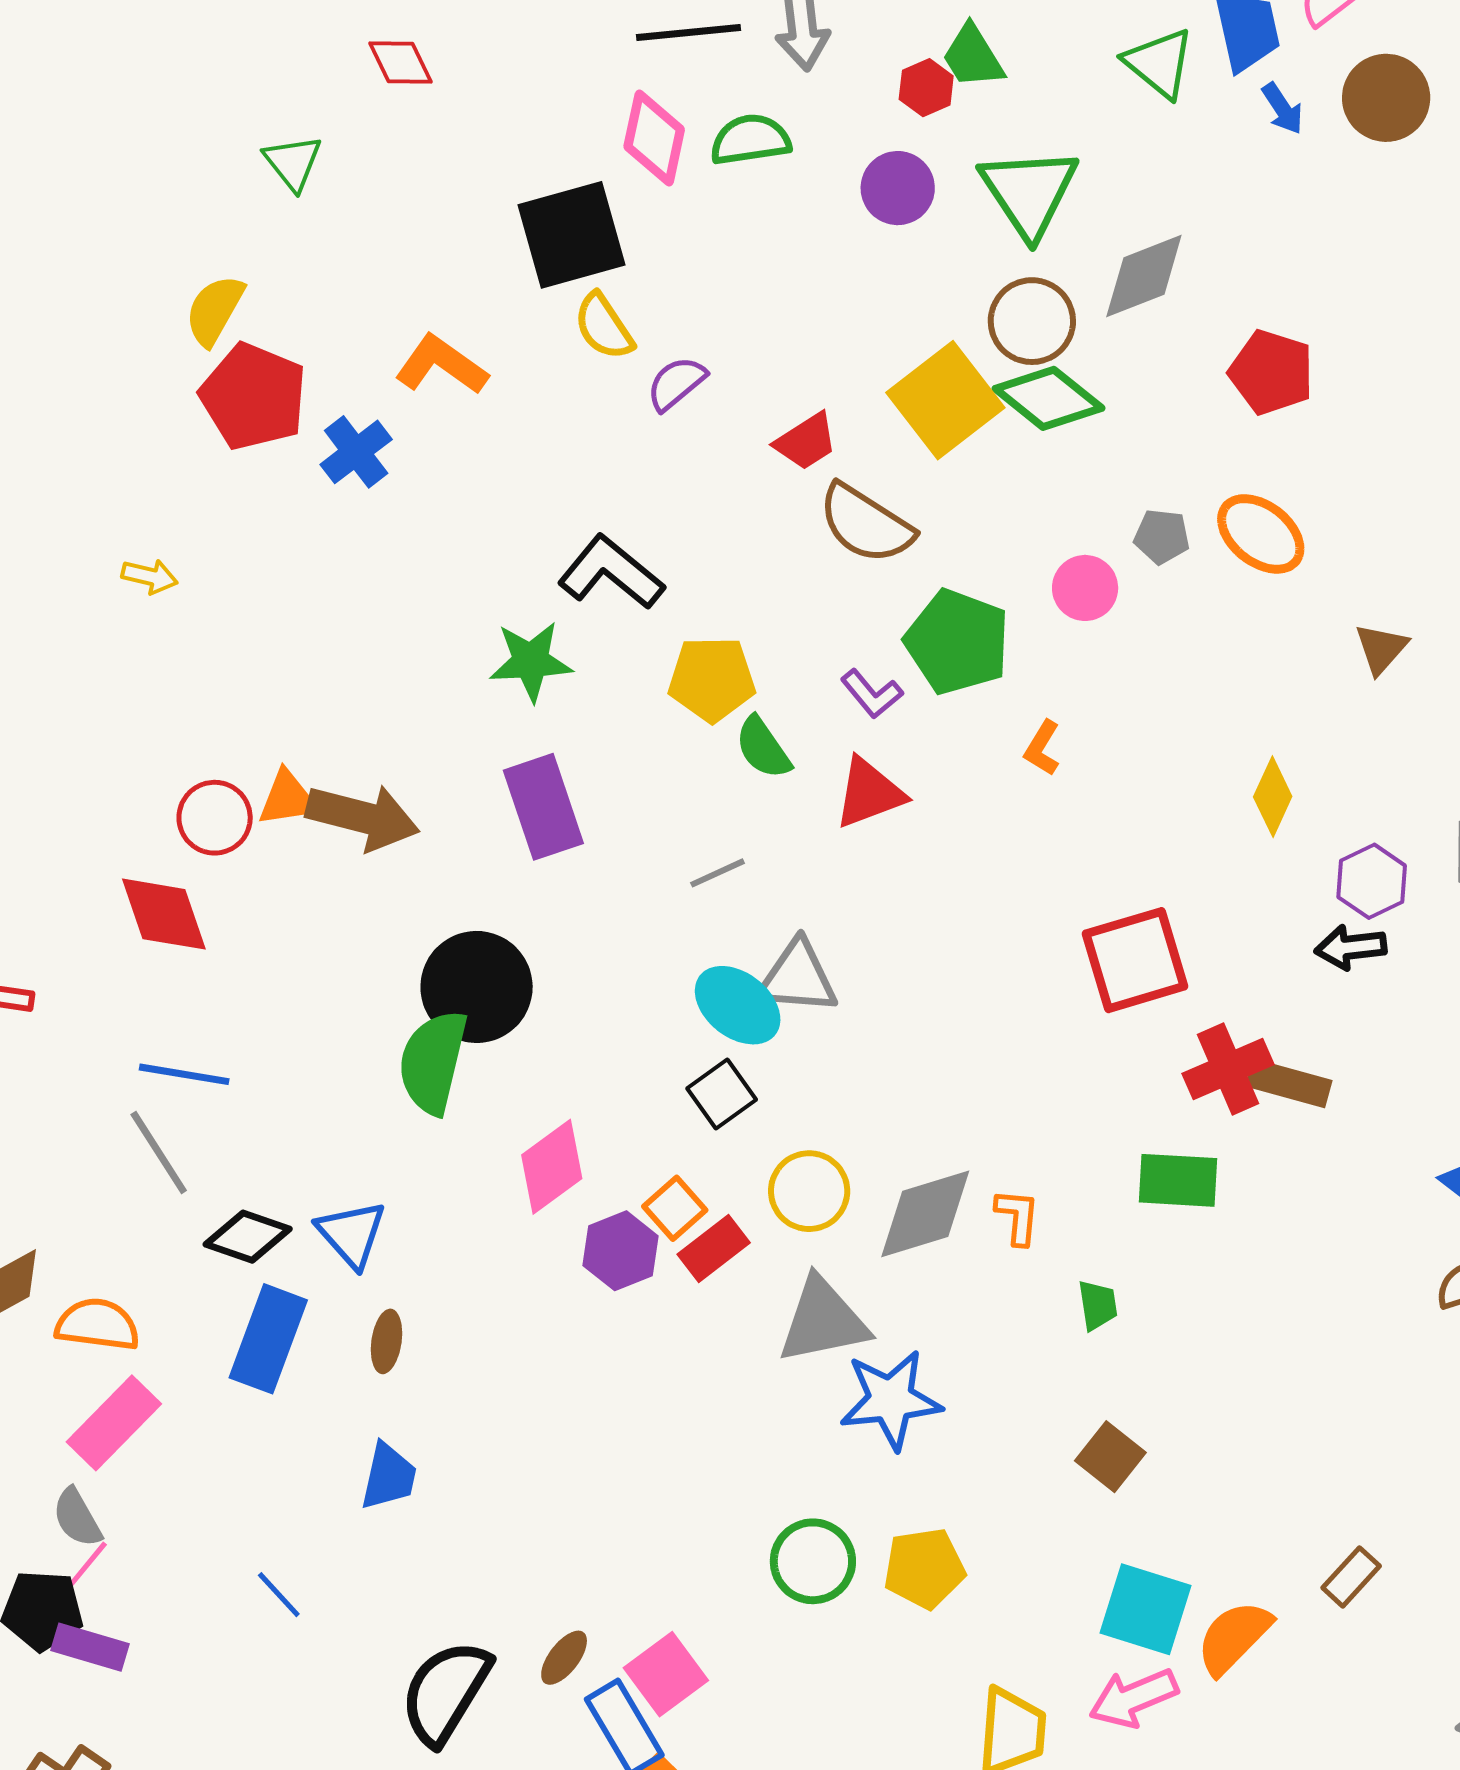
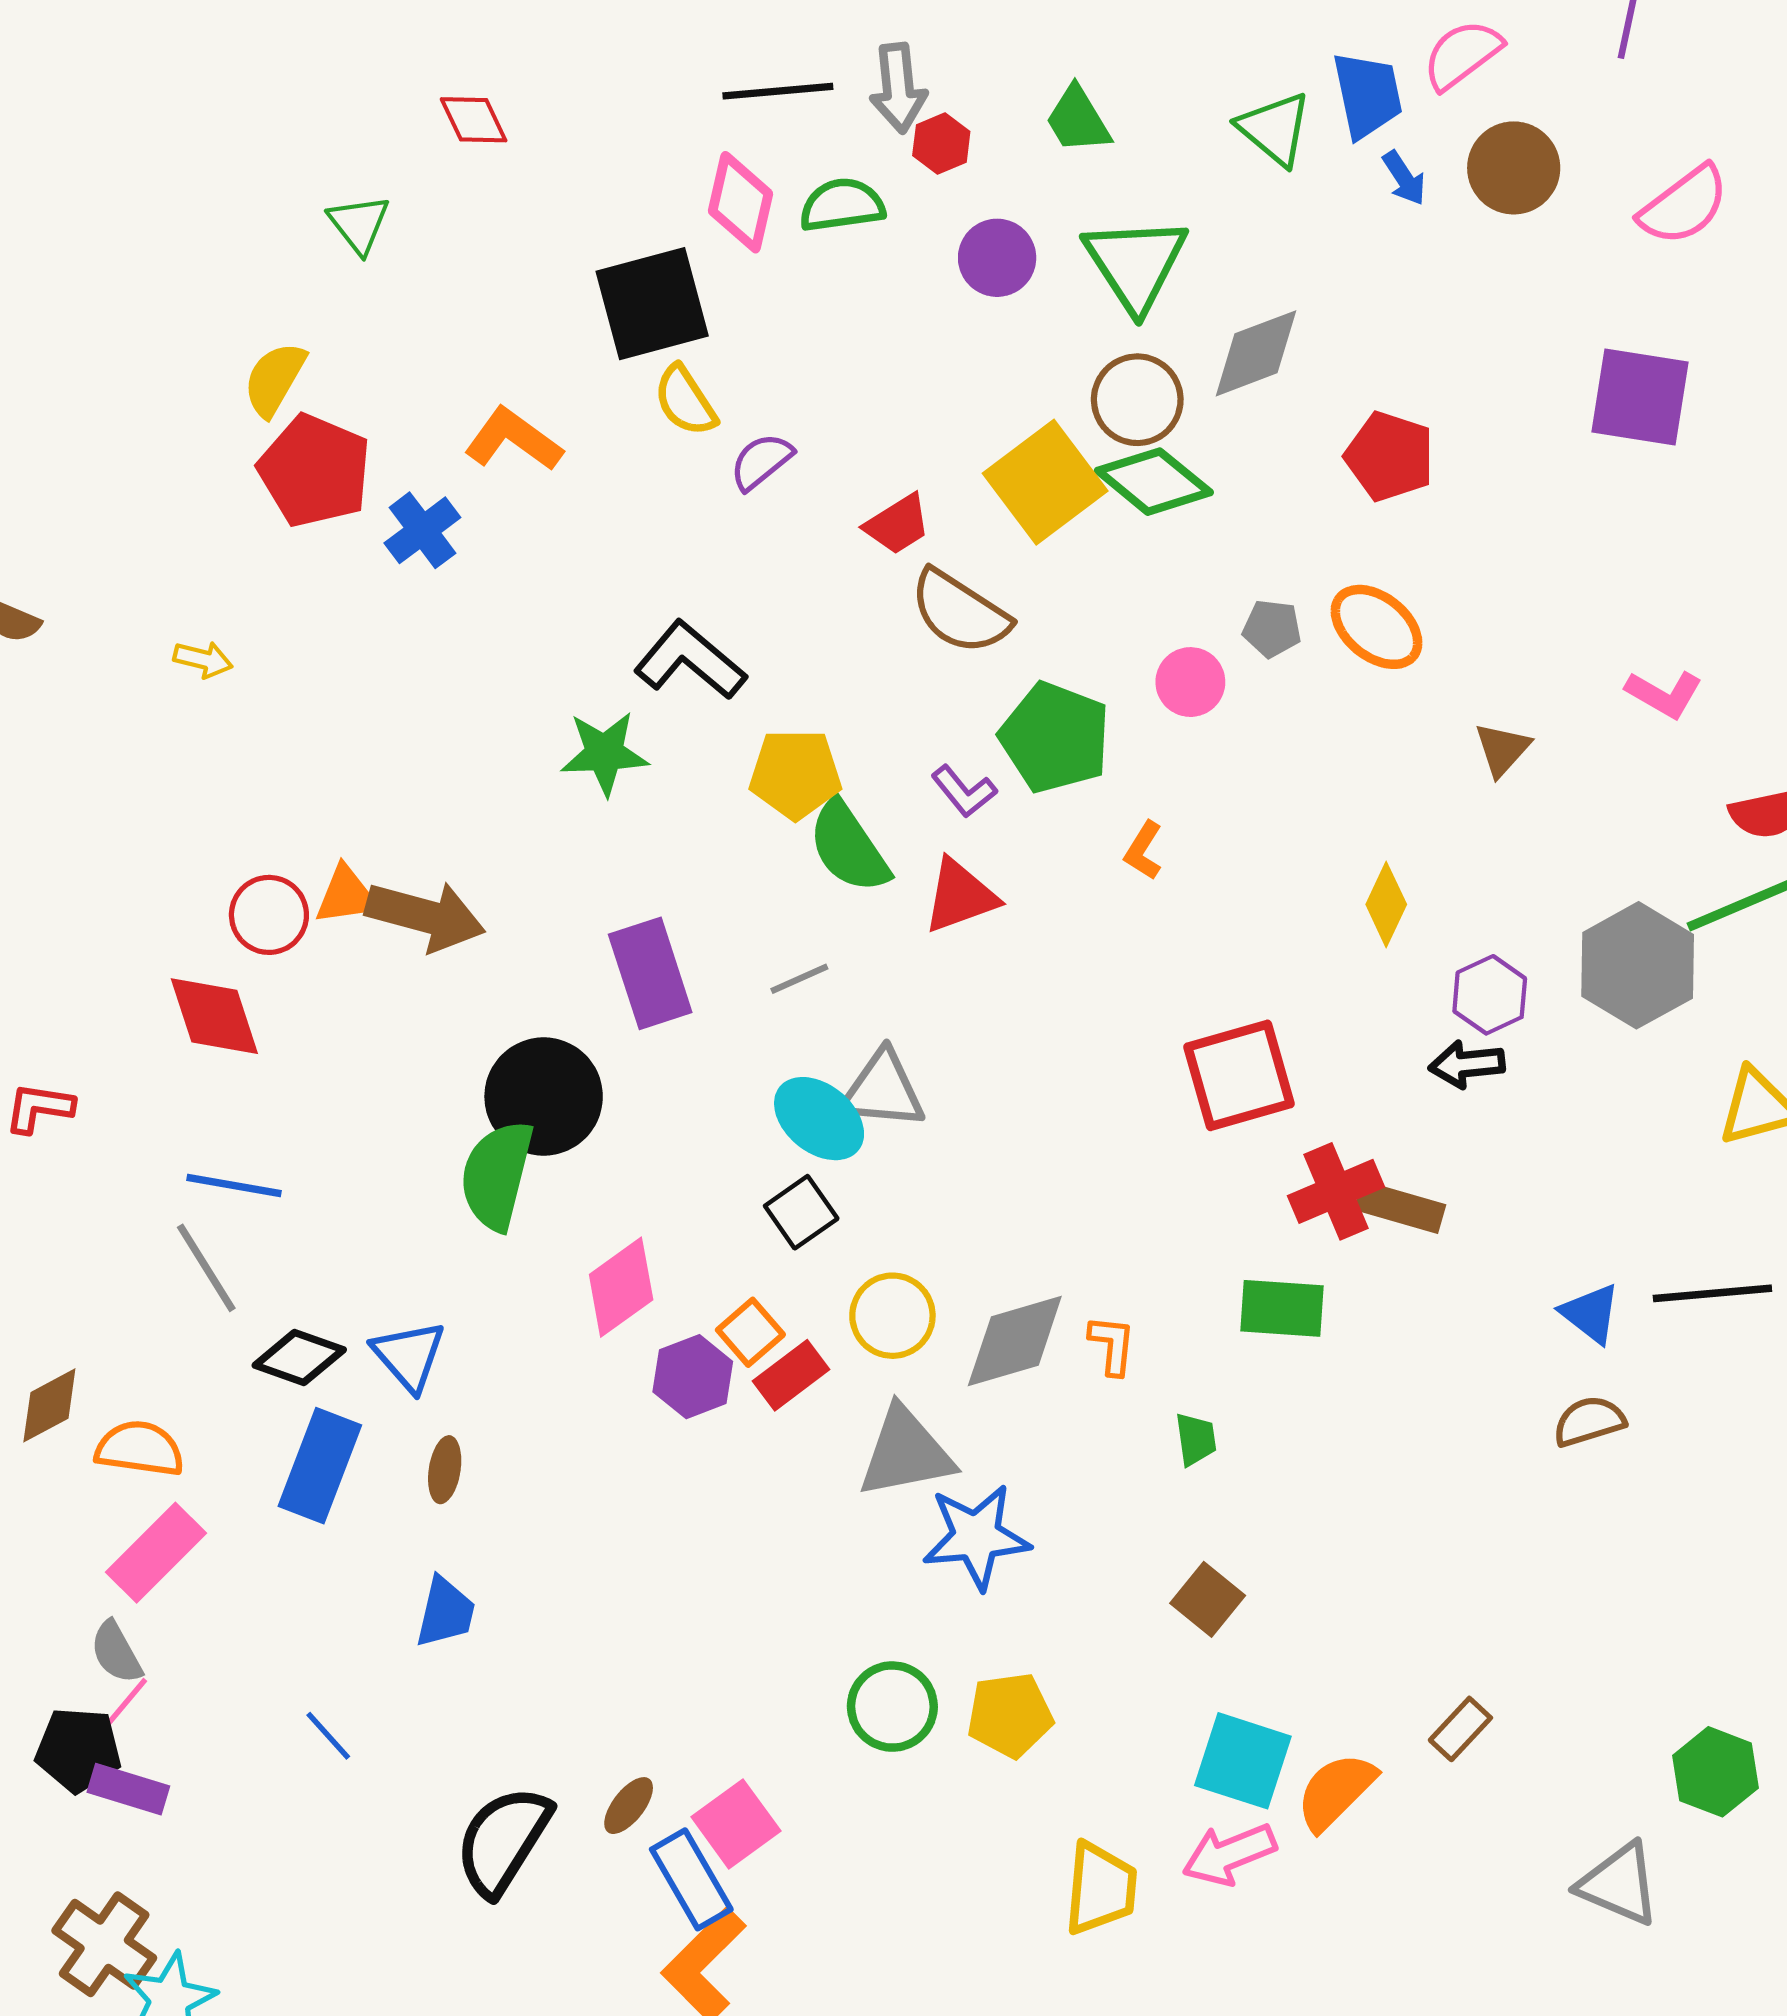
red hexagon: (926, 88) -> (941, 144), moved
green semicircle: (763, 748) -> (849, 847), size x1.4
purple rectangle: (543, 807) -> (650, 973), moved

